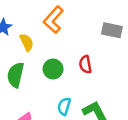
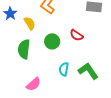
red semicircle: (85, 64) -> (77, 35), turned -40

